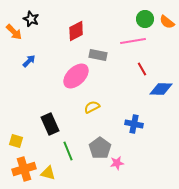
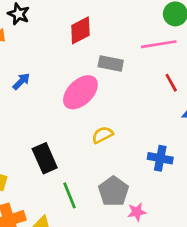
blue arrow: (29, 61) -> (21, 81), moved

